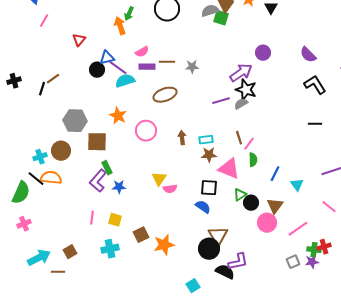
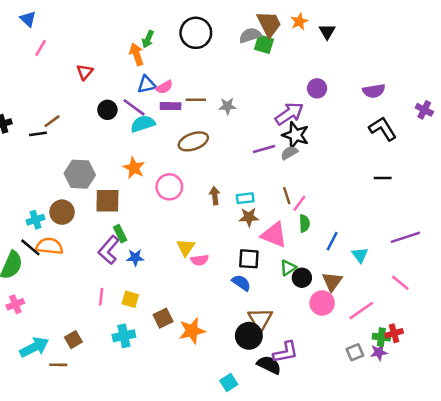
purple semicircle: (308, 55) -> (374, 91), turned -54
blue triangle: (107, 58) -> (147, 85), moved
black line: (42, 89) -> (38, 134), turned 64

